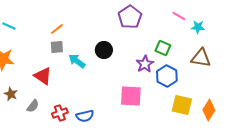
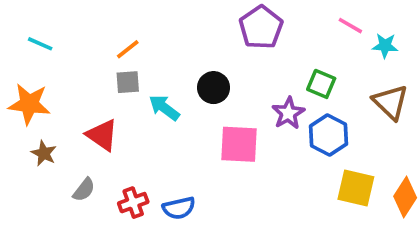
brown triangle: (201, 58) -> (391, 102), turned 35
brown star: (11, 94) -> (44, 153), moved
pink square: (131, 96) -> (239, 144), moved

